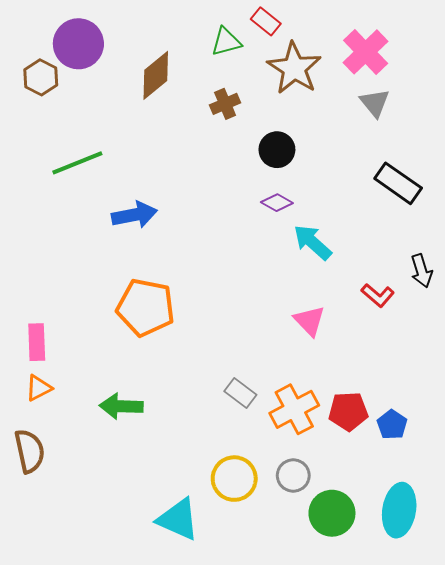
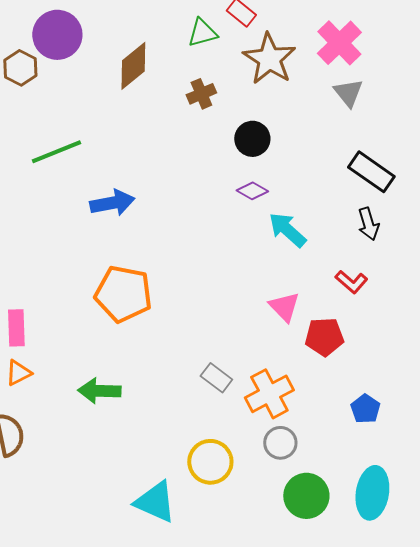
black arrow: (422, 271) -> (368, 224), moved
red pentagon: (348, 411) -> (324, 337), moved
gray circle: (293, 475) -> (280, 443), moved

